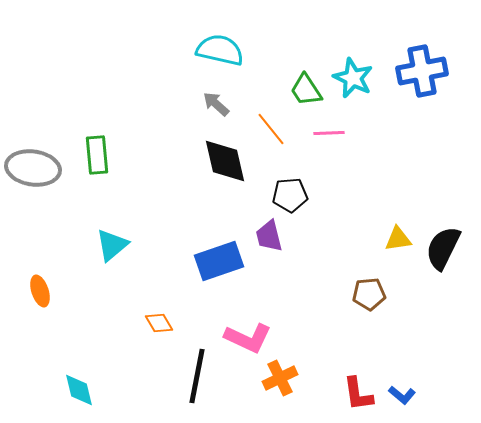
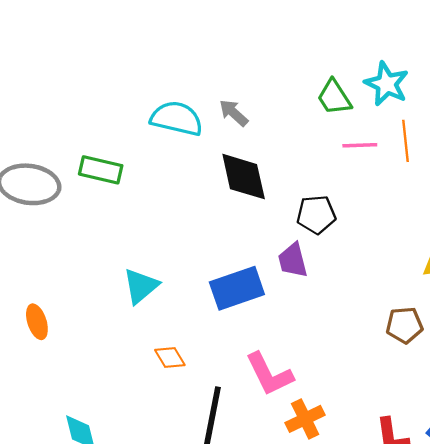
cyan semicircle: (220, 50) -> (177, 118), moved
orange line: (271, 129) -> (406, 141), moved, turned 33
green rectangle: (97, 155) -> (101, 170), turned -72
cyan triangle: (112, 245) -> (141, 286), moved
pink L-shape: (248, 338) -> (269, 374), turned 39

